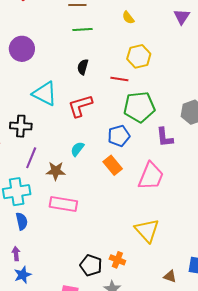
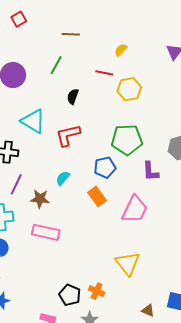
yellow semicircle: (128, 18) -> (121, 50), turned 80
green line: (83, 29) -> (56, 65), moved, turned -60
red line: (119, 79) -> (104, 73), moved

